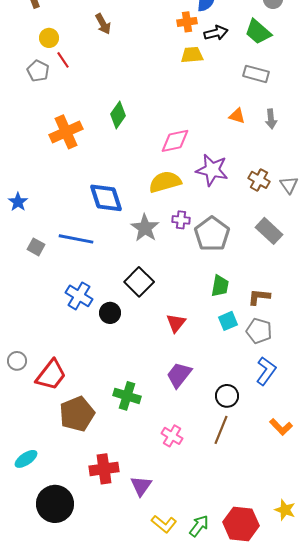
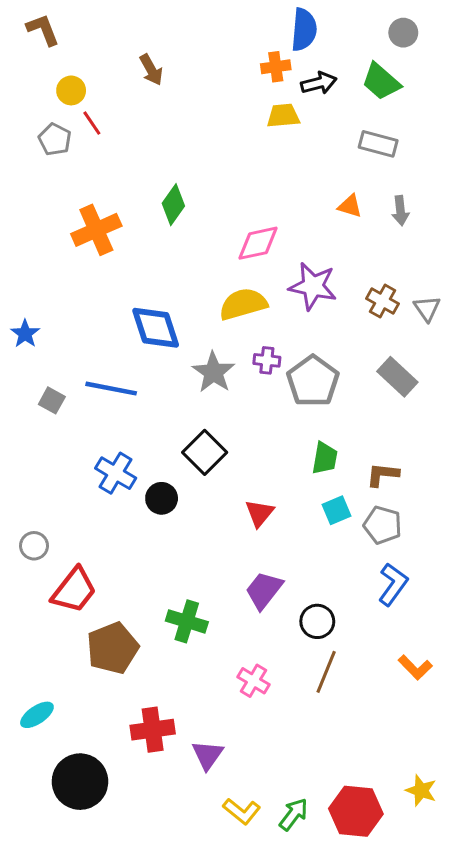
gray circle: (17, 361) -> (34, 546), moved
black circle: (227, 396) -> (317, 621), moved

